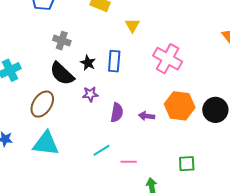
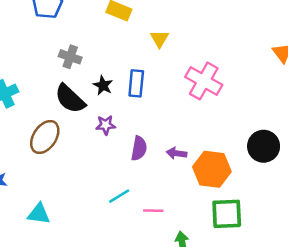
orange hexagon: (180, 106) -> (212, 169), moved
cyan triangle: (46, 144) -> (39, 214), moved, size x0.7
green square: (187, 164) -> (227, 214), size x1.5

